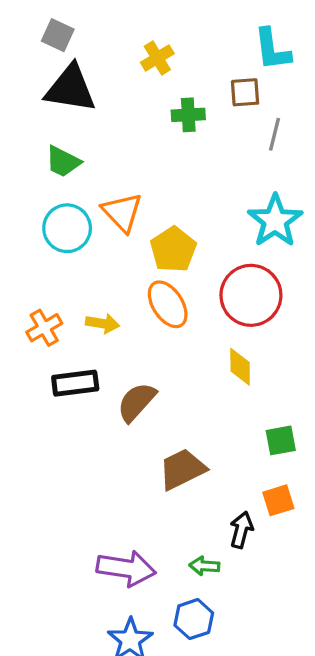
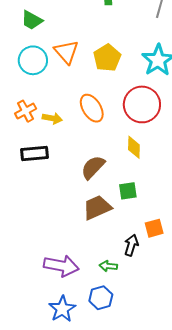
yellow pentagon: (173, 249) -> (107, 58), moved
orange cross: (44, 328) -> (26, 111), moved
brown semicircle: (136, 402) -> (93, 167), moved
green square: (281, 440) -> (128, 191), moved

